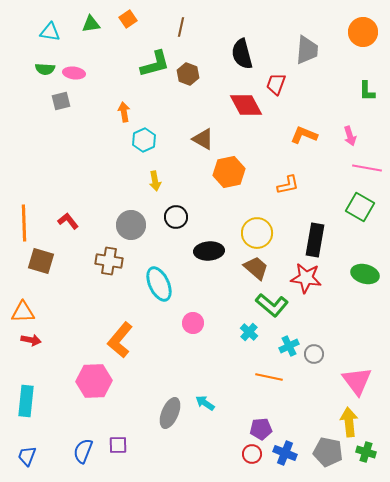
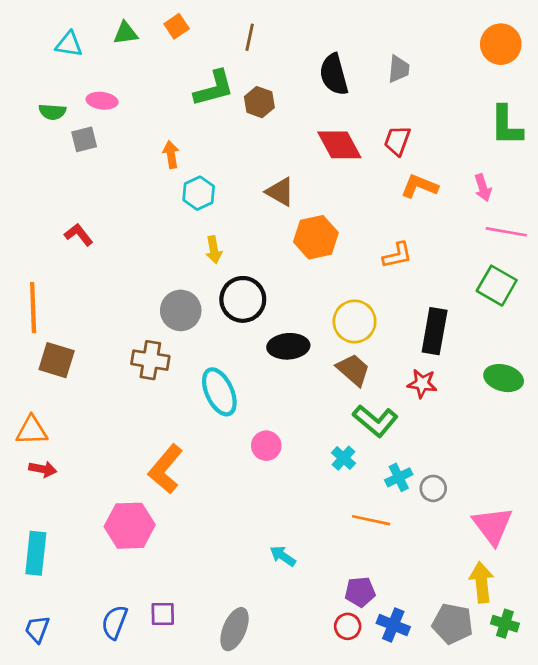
gray trapezoid: (307, 50) -> (399, 69), moved, size x0.7
green semicircle: (45, 69) -> (52, 112), moved
red trapezoid: (276, 84) -> (397, 141), moved
green L-shape: (367, 91) -> (506, 126), size x1.5
black circle: (176, 217) -> (243, 299), size x1.4
red L-shape: (68, 221) -> (79, 235), moved
red star: (306, 278) -> (422, 384), size x0.7
gray ellipse: (170, 413) -> (235, 629), moved

